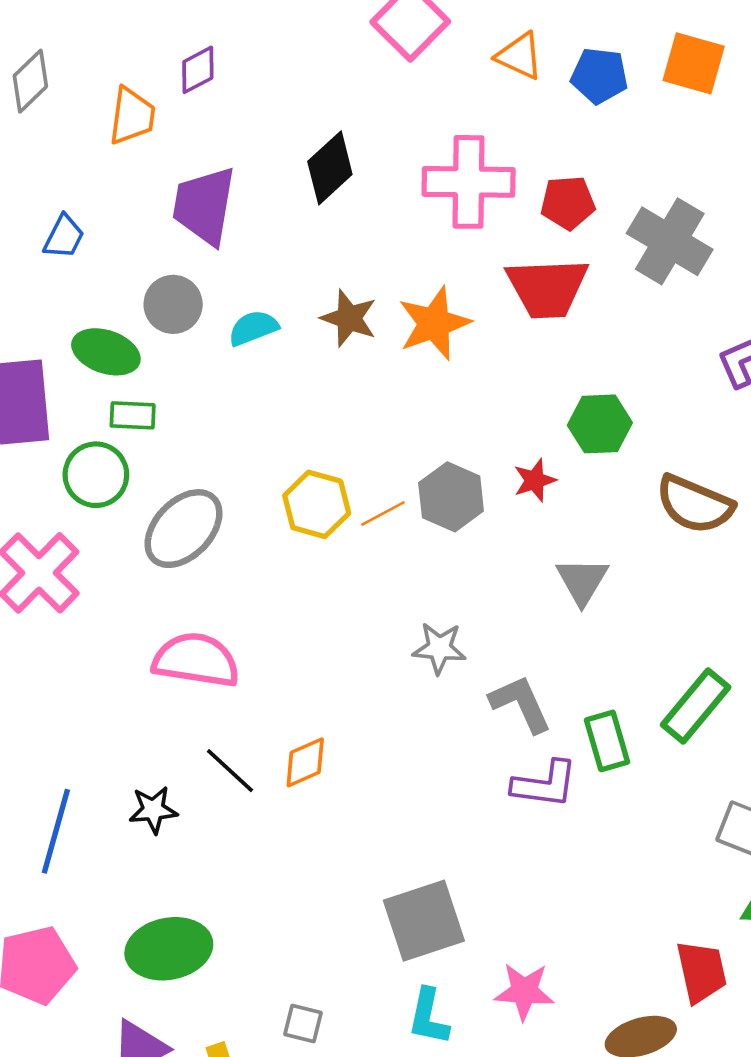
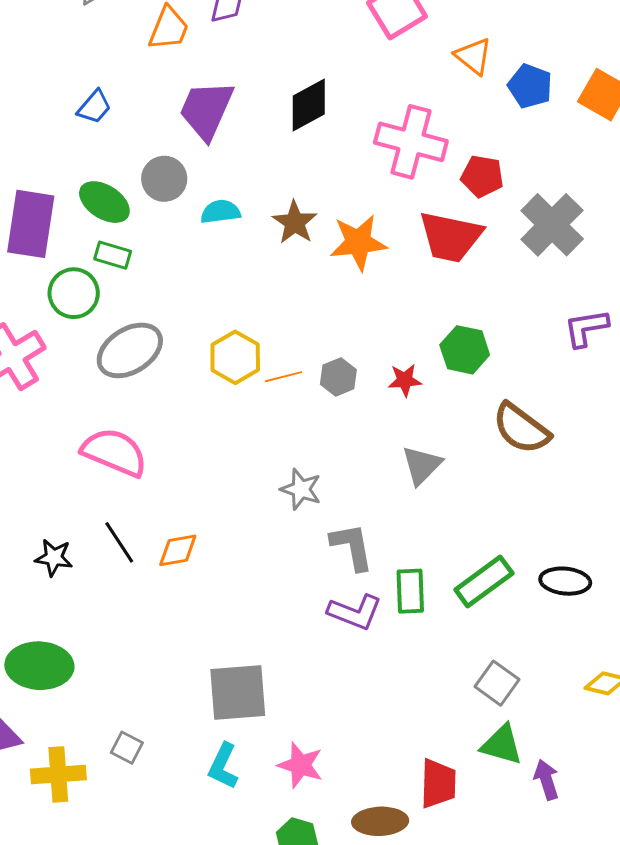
gray hexagon: (451, 497) -> (338, 377), size x0.7

